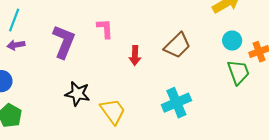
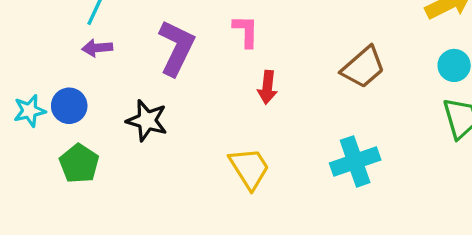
red arrow: (135, 55) -> (267, 87), moved
black star: (78, 94) -> (147, 120), moved

